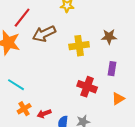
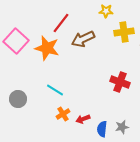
yellow cross: (79, 46) -> (124, 32), moved
red cross: (87, 87) -> (120, 82), moved

